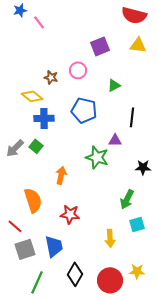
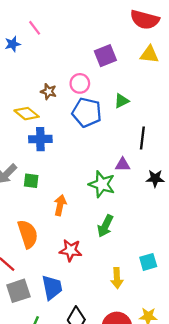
blue star: (20, 10) -> (13, 44), moved
blue pentagon: (84, 110) -> (87, 112), moved
green square: (36, 146) -> (31, 181), moved, turned -32
black star: (143, 167) -> (155, 178), moved
green arrow: (127, 199) -> (105, 226), moved

